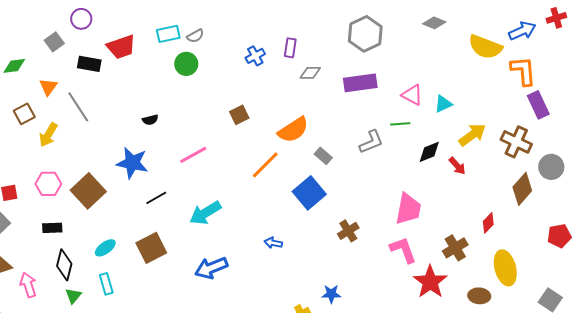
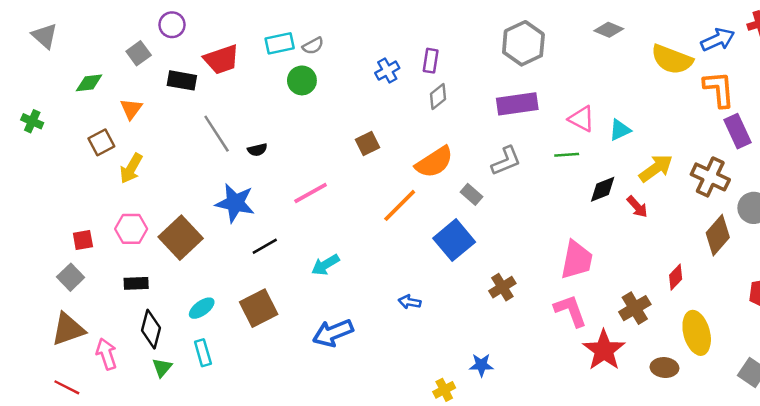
gray diamond: (310, 73) -> (438, 97), moved, turned -40
gray line: (78, 107) -> (217, 134), moved
gray L-shape: (371, 142) -> (506, 161), moved
cyan arrow: (205, 213) -> (325, 265), size x0.7

